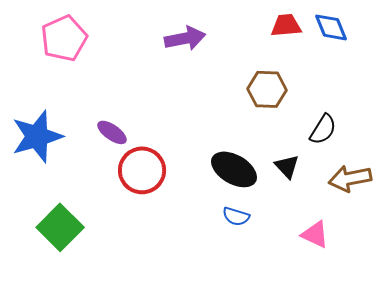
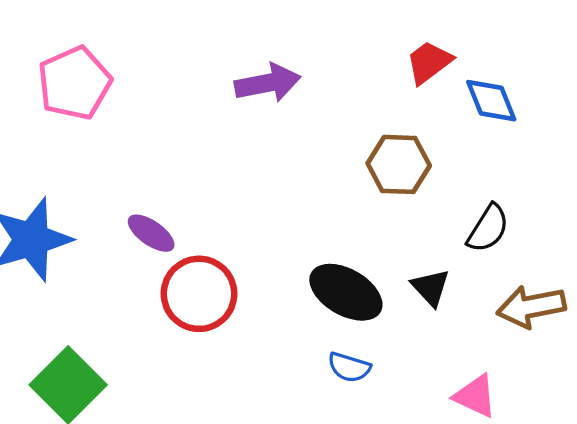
red trapezoid: (286, 25) -> (429, 62), turned -32
blue diamond: (331, 27) -> (491, 101), moved

